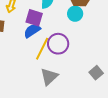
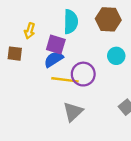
cyan circle: (75, 14) -> (116, 56), moved
yellow line: (42, 49) -> (65, 80), turned 70

